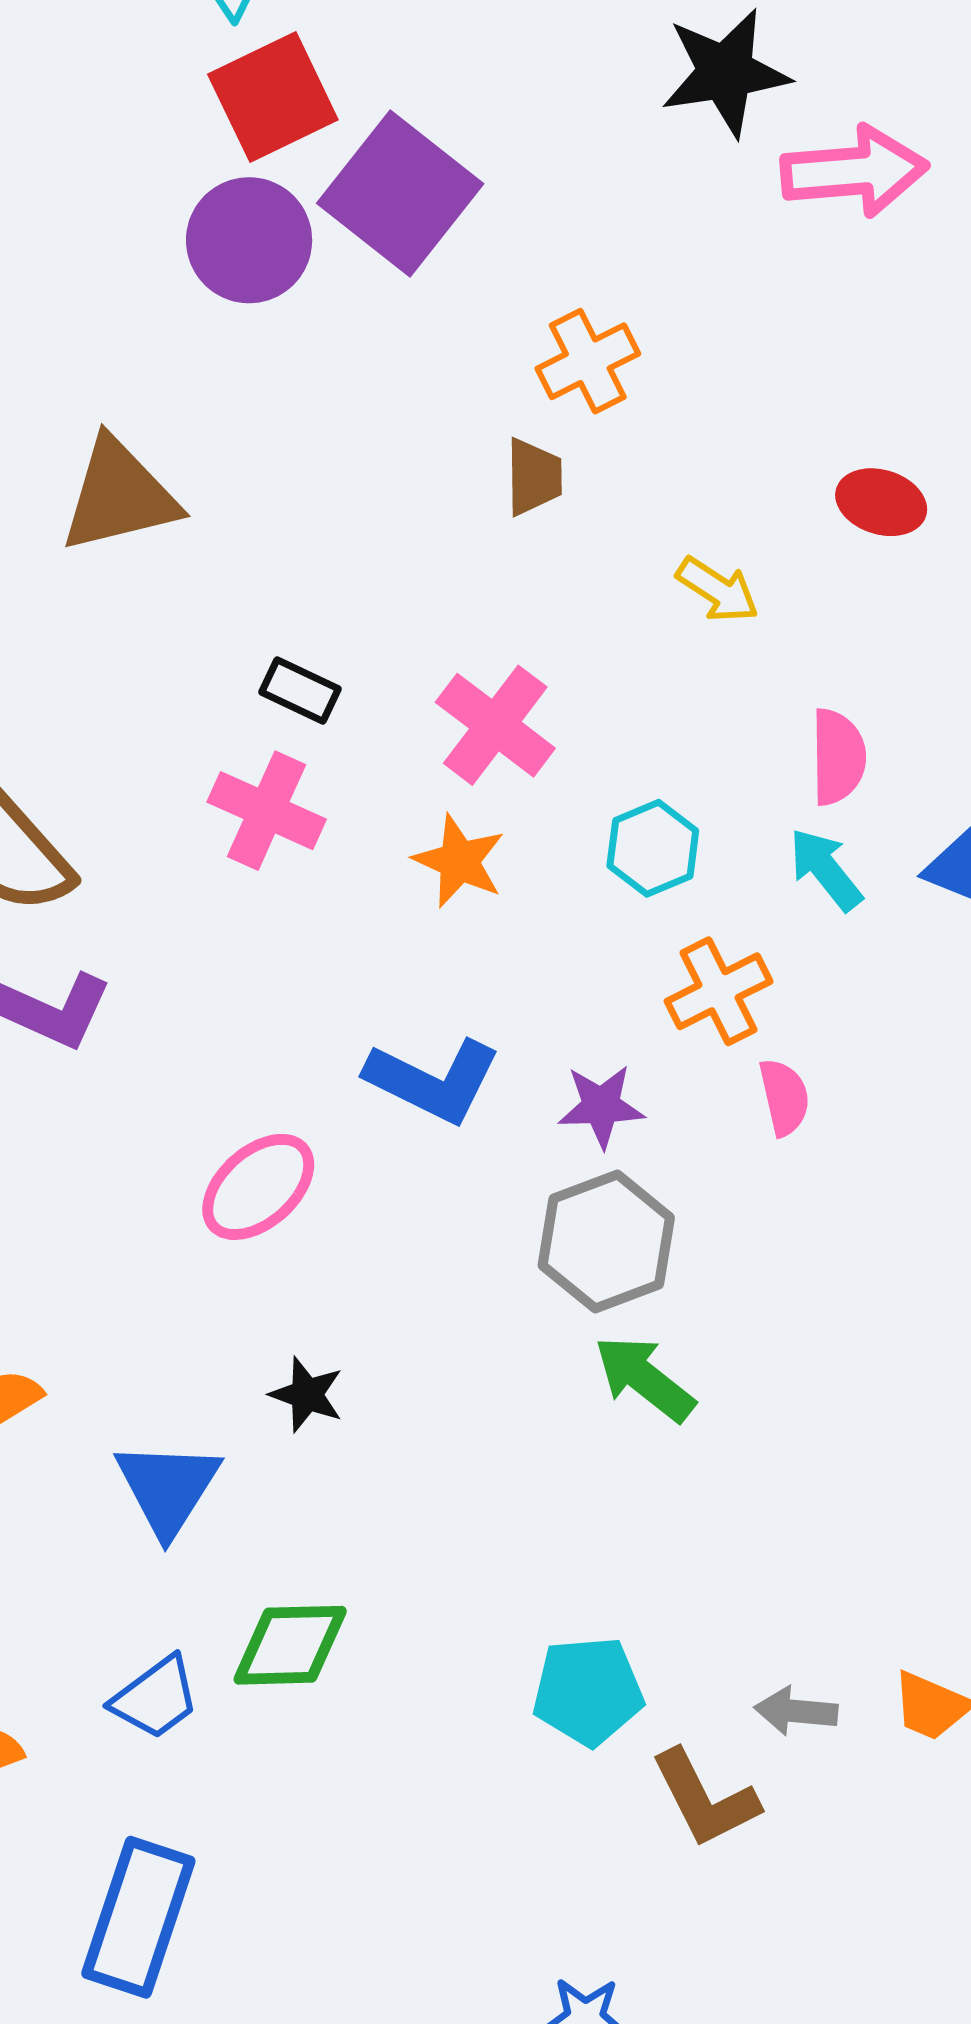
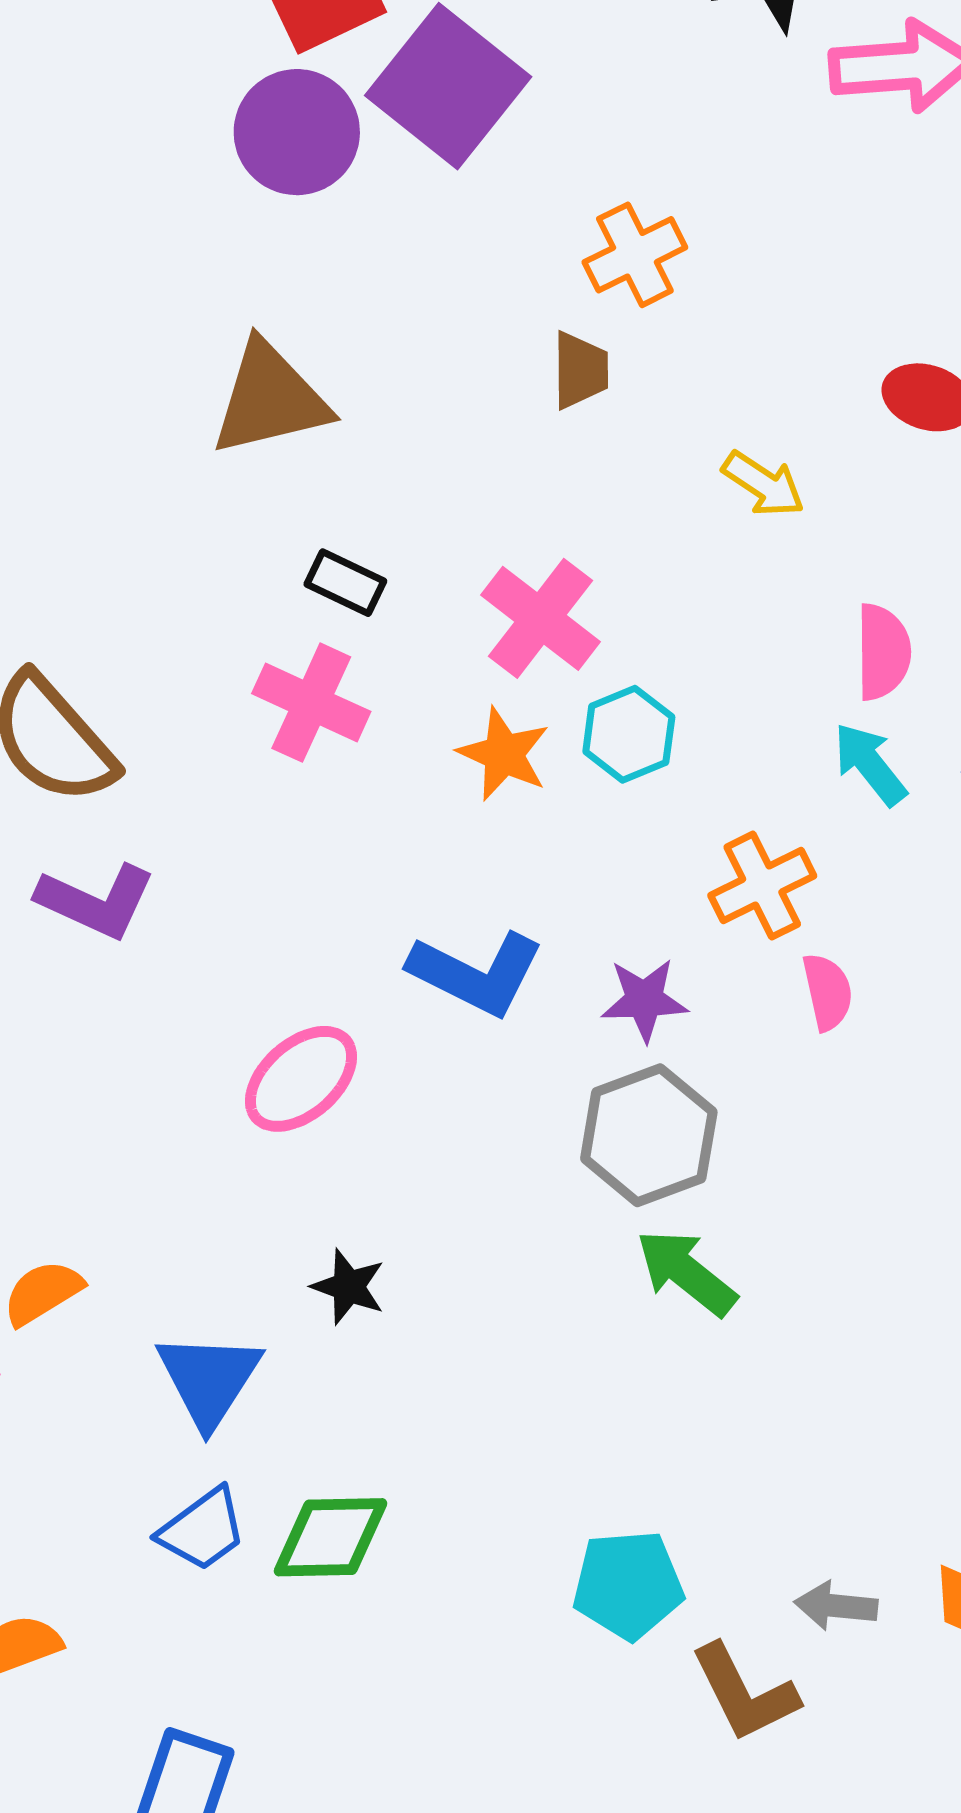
brown triangle: (119, 496) -> (270, 399), moved
cyan hexagon: (653, 848) -> (629, 734), moved
blue trapezoid: (156, 1698) -> (203, 1530), moved

